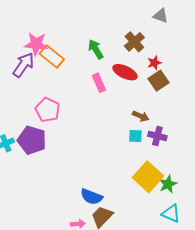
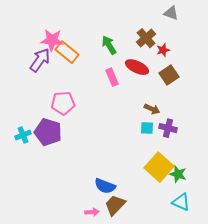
red star: (154, 63) -> (163, 50), moved
pink pentagon: (48, 110) -> (63, 103), turned -30
green star: (168, 184) -> (178, 174), turned -30

